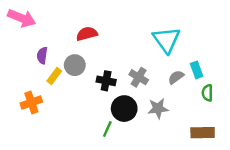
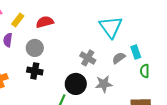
yellow rectangle: (54, 76) -> (18, 20), moved
black cross: (106, 81) -> (35, 71), moved

